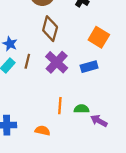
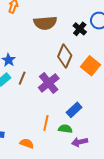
brown diamond: (50, 29) -> (65, 56), moved
blue rectangle: (89, 67) -> (74, 110), moved, turned -35
purple arrow: (99, 121) -> (80, 142), turned -49

